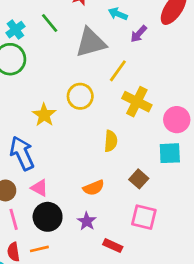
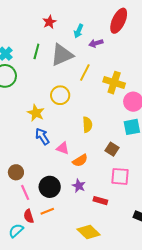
cyan arrow: (118, 14) -> (79, 31), turned -80
green line: (50, 23) -> (36, 51), moved, turned 63
purple arrow: (139, 34) -> (96, 43), turned 40
yellow cross: (137, 102) -> (114, 83), moved
blue arrow: (22, 153) -> (42, 136), moved, size x0.7
pink triangle: (39, 188) -> (63, 148), moved

